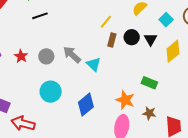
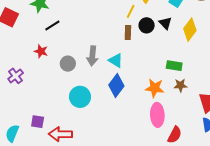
yellow line: (106, 22) -> (131, 11), moved
gray arrow: (72, 55) -> (92, 56), turned -114
red star: (21, 56) -> (41, 51), moved
blue diamond: (86, 105) -> (116, 85), moved
brown star: (149, 113) -> (180, 85), moved

